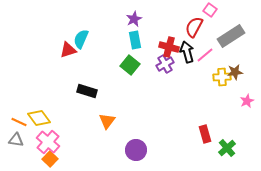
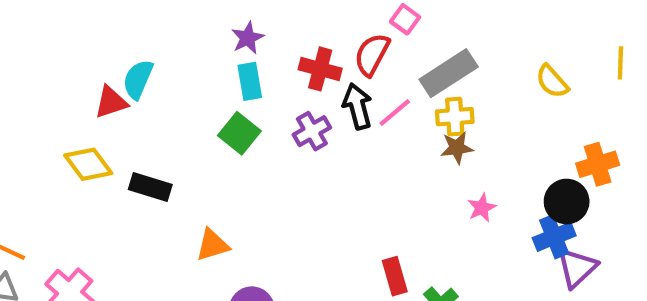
red cross: (169, 47) -> (320, 69), moved
yellow cross: (222, 77) -> (455, 117), moved
yellow diamond: (39, 118) -> (88, 164), moved
orange triangle: (107, 121) -> (212, 245), moved, turned 36

